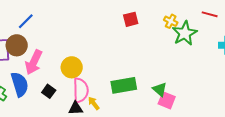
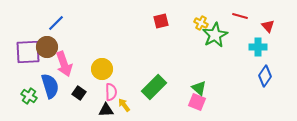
pink arrow: (34, 62) -> (64, 64), turned -45
green rectangle: (124, 85) -> (154, 87), turned -35
green triangle: (160, 89) -> (199, 88), moved
pink semicircle: (81, 90) -> (111, 92), size x0.7

